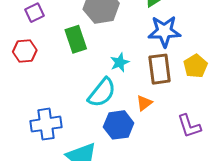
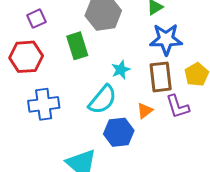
red hexagon: (25, 51) -> (26, 57), size x1.4
blue cross: (46, 124) -> (44, 104), moved
purple L-shape: (189, 126) -> (178, 106), moved

